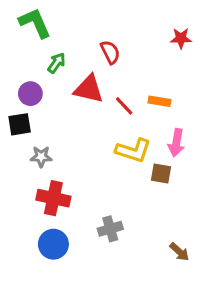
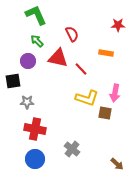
green L-shape: (35, 23) -> (36, 15), moved
green arrow: (56, 63) -> (37, 41), turned -80
purple circle: (30, 94) -> (28, 61), moved
orange rectangle: (159, 101) -> (106, 53), moved
gray cross: (110, 229) -> (72, 149), turned -35

